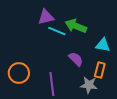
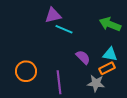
green arrow: (76, 26) -> (110, 24), moved
cyan triangle: (103, 45) -> (110, 54), moved
orange rectangle: (100, 70) -> (107, 68), turned 49

